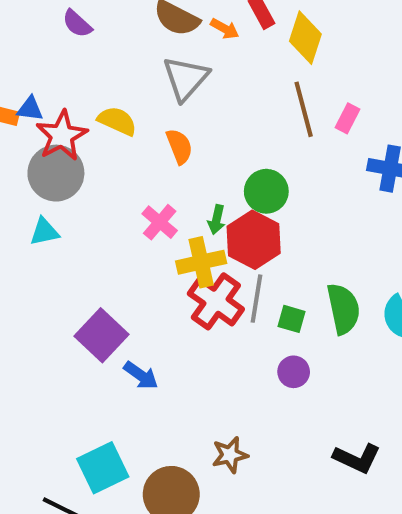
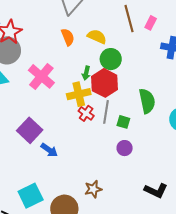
yellow semicircle: (117, 121) -> (97, 37), moved
pink cross: (160, 222) -> (41, 76), moved, size x1.5
red cross: (216, 301) -> (86, 113), size x0.6
green semicircle: (343, 309) -> (147, 101), moved

